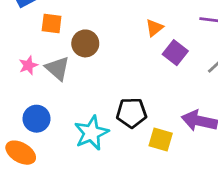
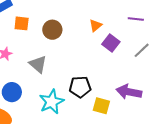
brown circle: (85, 43) -> (52, 30), moved
gray triangle: (57, 68) -> (38, 64), moved

